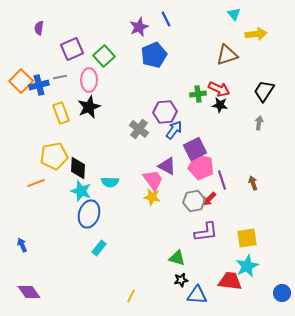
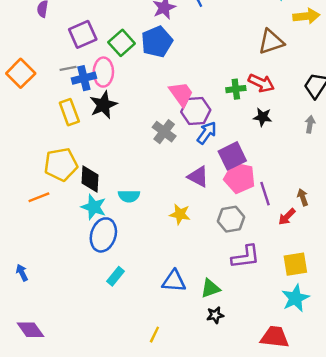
blue pentagon: (154, 55) -> (157, 42), moved
blue cross: (39, 85) -> (84, 78), moved
black star: (220, 105) -> (263, 117), moved
pink trapezoid: (153, 180) -> (181, 94), moved
red arrow: (209, 199) -> (287, 217), moved
green triangle: (177, 258) -> (210, 288), turned -36
red trapezoid: (230, 281) -> (275, 337), moved
blue triangle: (197, 295) -> (174, 281), moved

